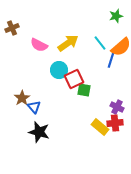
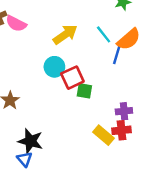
pink semicircle: (39, 45) -> (16, 24), moved
blue triangle: (34, 107) -> (24, 159), moved
purple cross: (117, 107) -> (124, 111), turned -32

